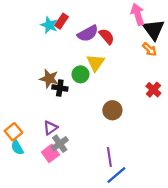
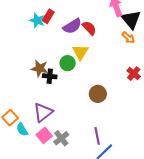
purple triangle: (50, 128) -> (43, 112), size x1.5
gray cross: (60, 144) -> (61, 138), moved
cyan semicircle: (17, 148) -> (22, 130), moved

